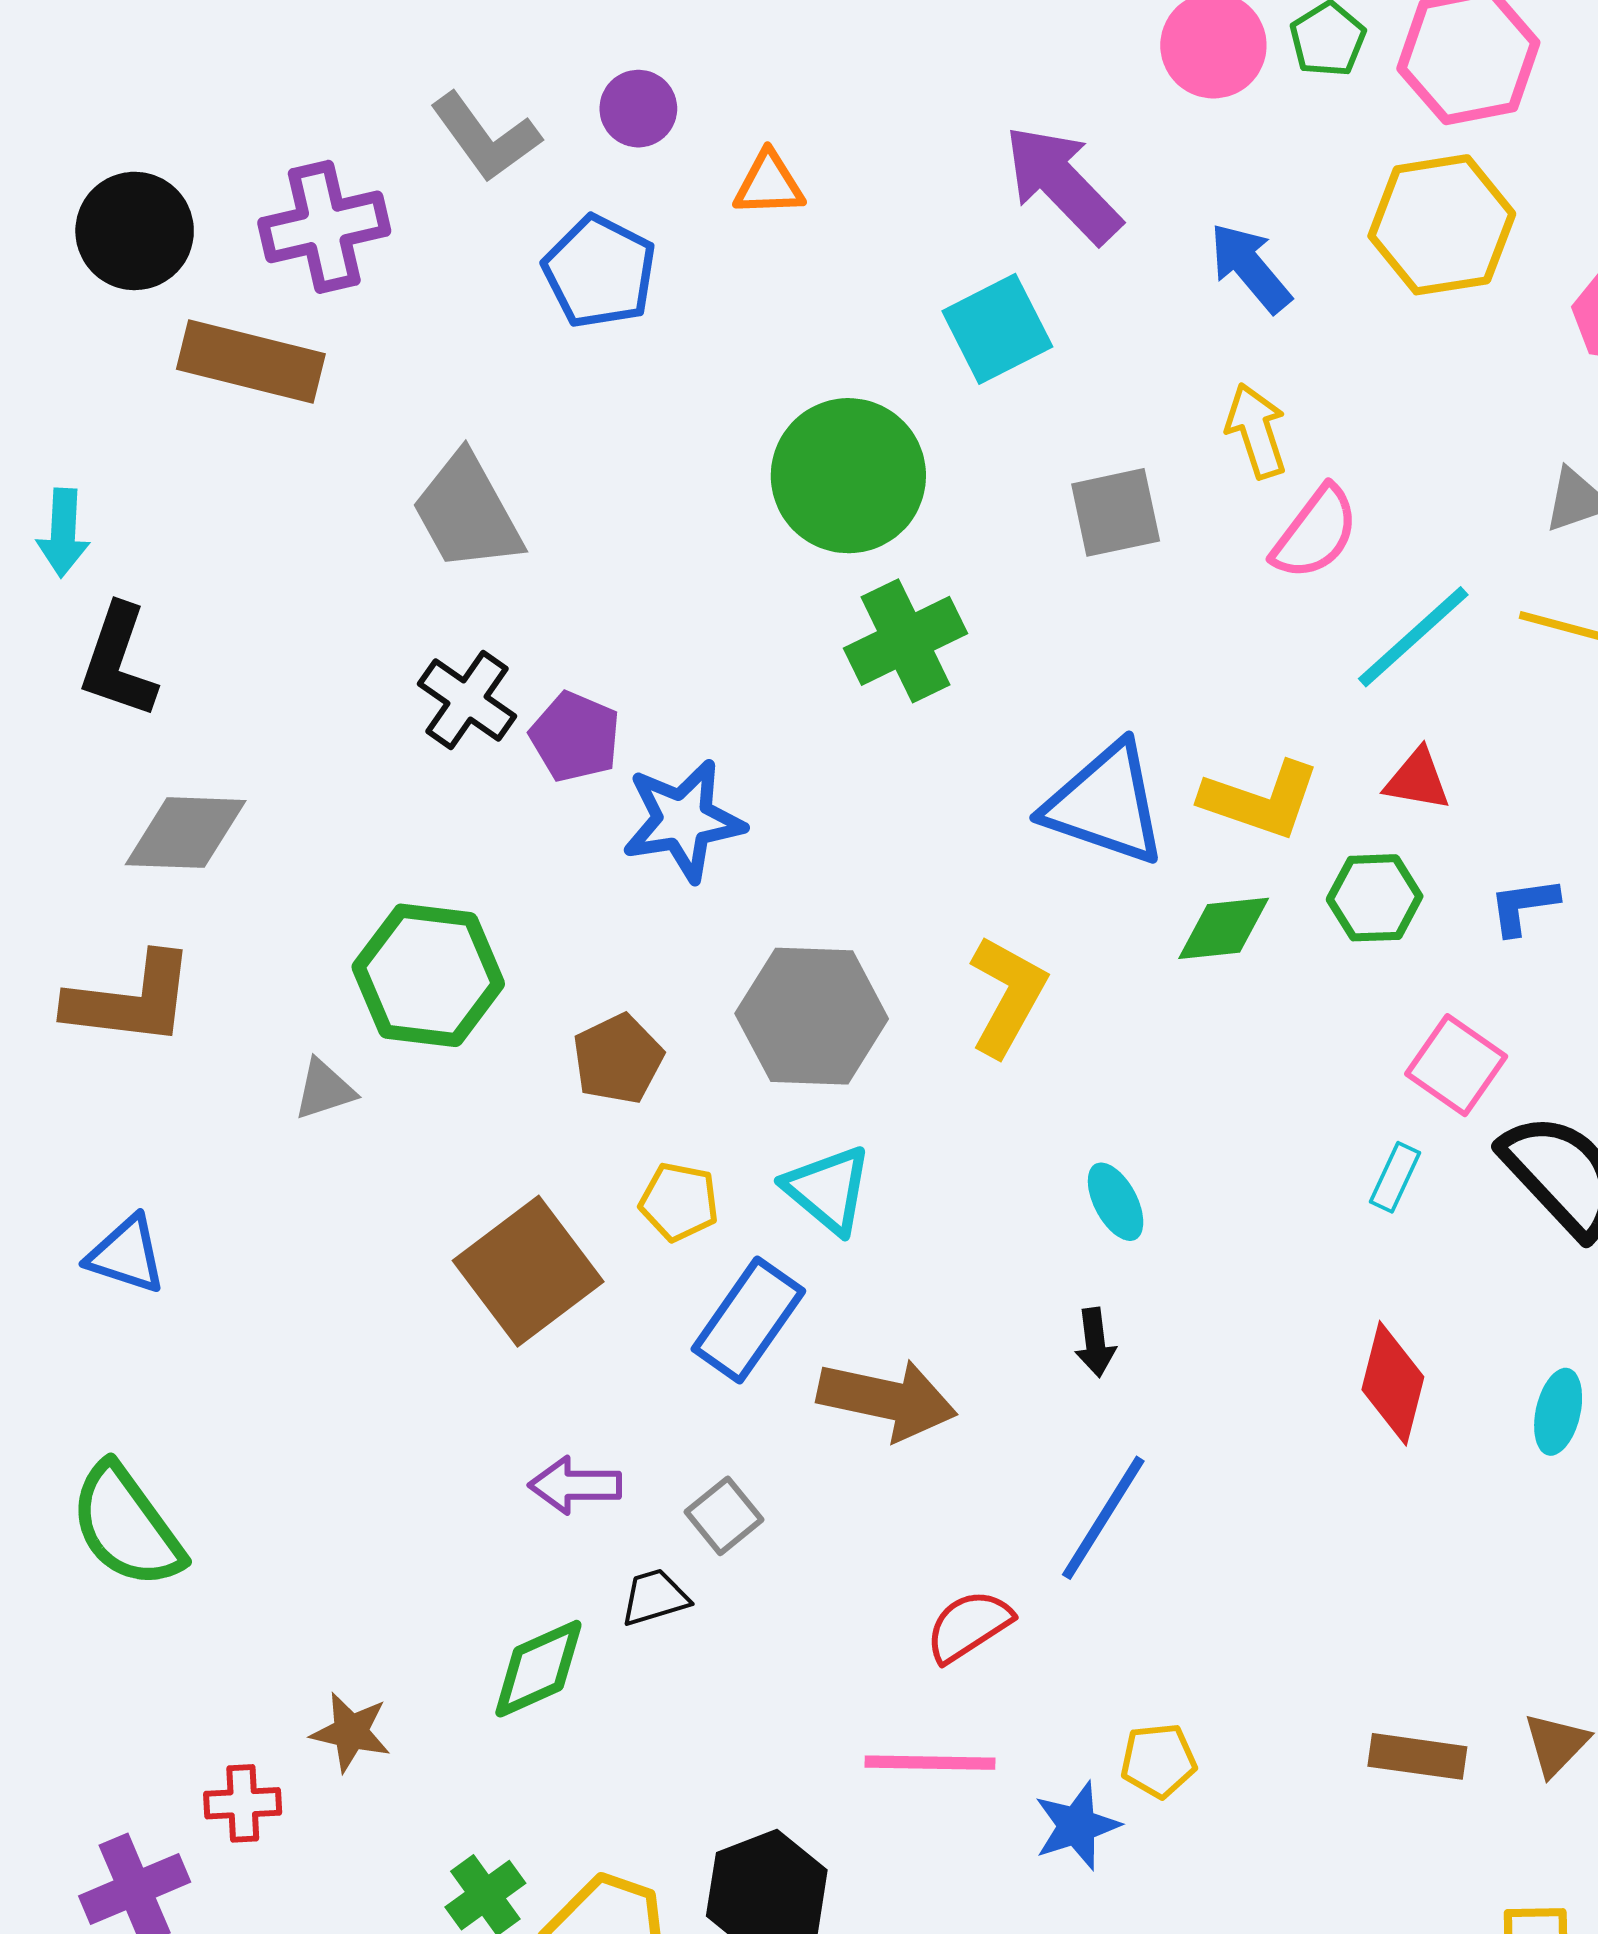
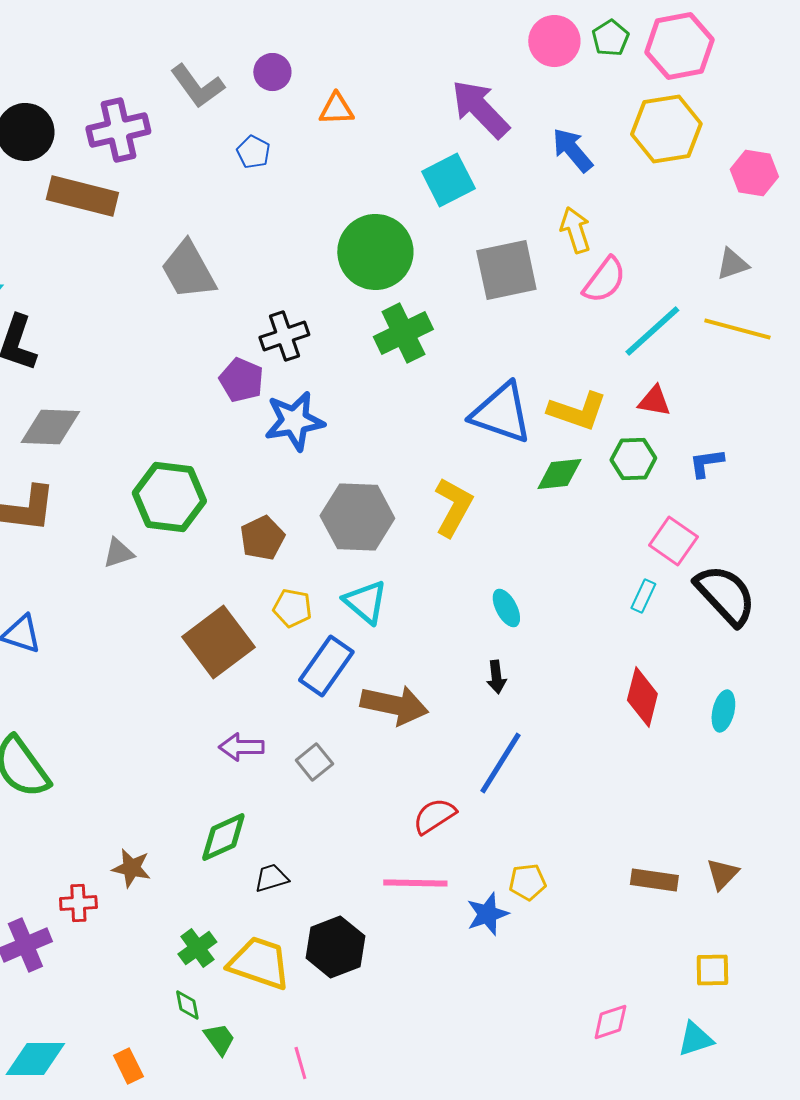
blue pentagon: (600, 272) -> (253, 152), size x0.6
gray square: (1116, 512) -> (506, 270), size x1.4
black cross: (467, 700) -> (284, 336), moved, turned 36
black trapezoid: (655, 1597) -> (271, 878), moved

